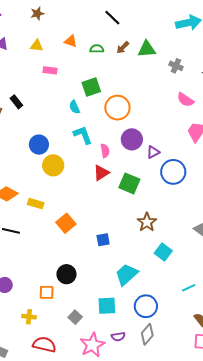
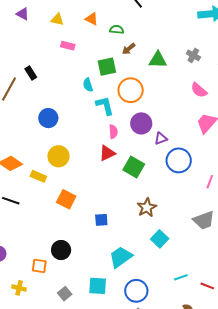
brown arrow: (123, 48) -> (129, 49), moved
green triangle: (147, 49) -> (158, 60), moved
cyan L-shape: (83, 135) -> (105, 106), moved
yellow circle: (53, 165) -> (59, 156), moved
orange square: (66, 223) -> (66, 199), turned -30

